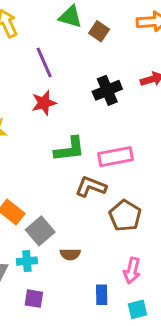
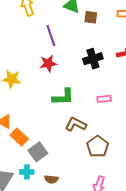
brown square: (99, 31) -> (91, 17), turned -32
pink rectangle: (115, 157) -> (104, 99), moved, size x0.6
brown semicircle: (70, 254) -> (51, 179), moved

